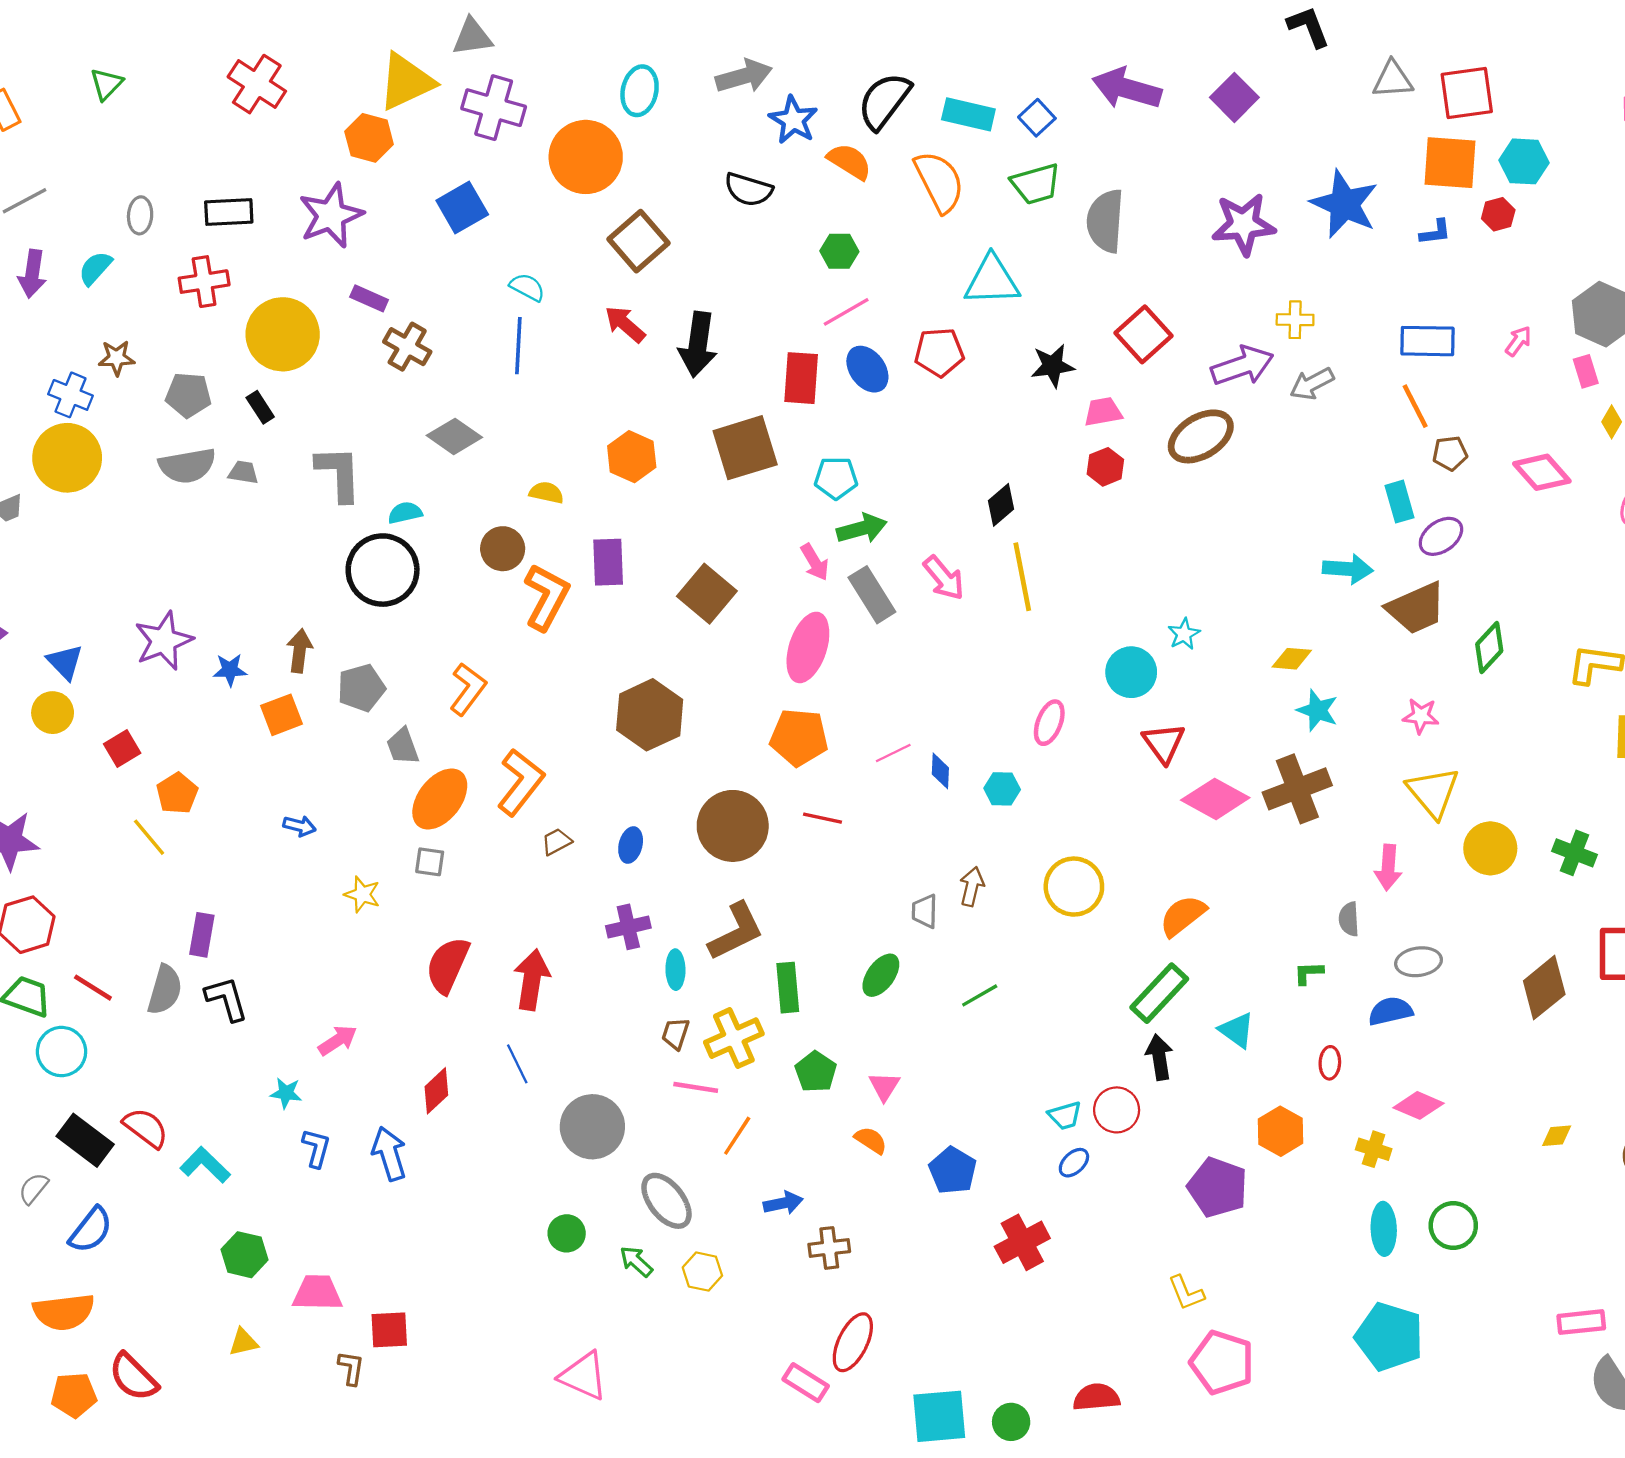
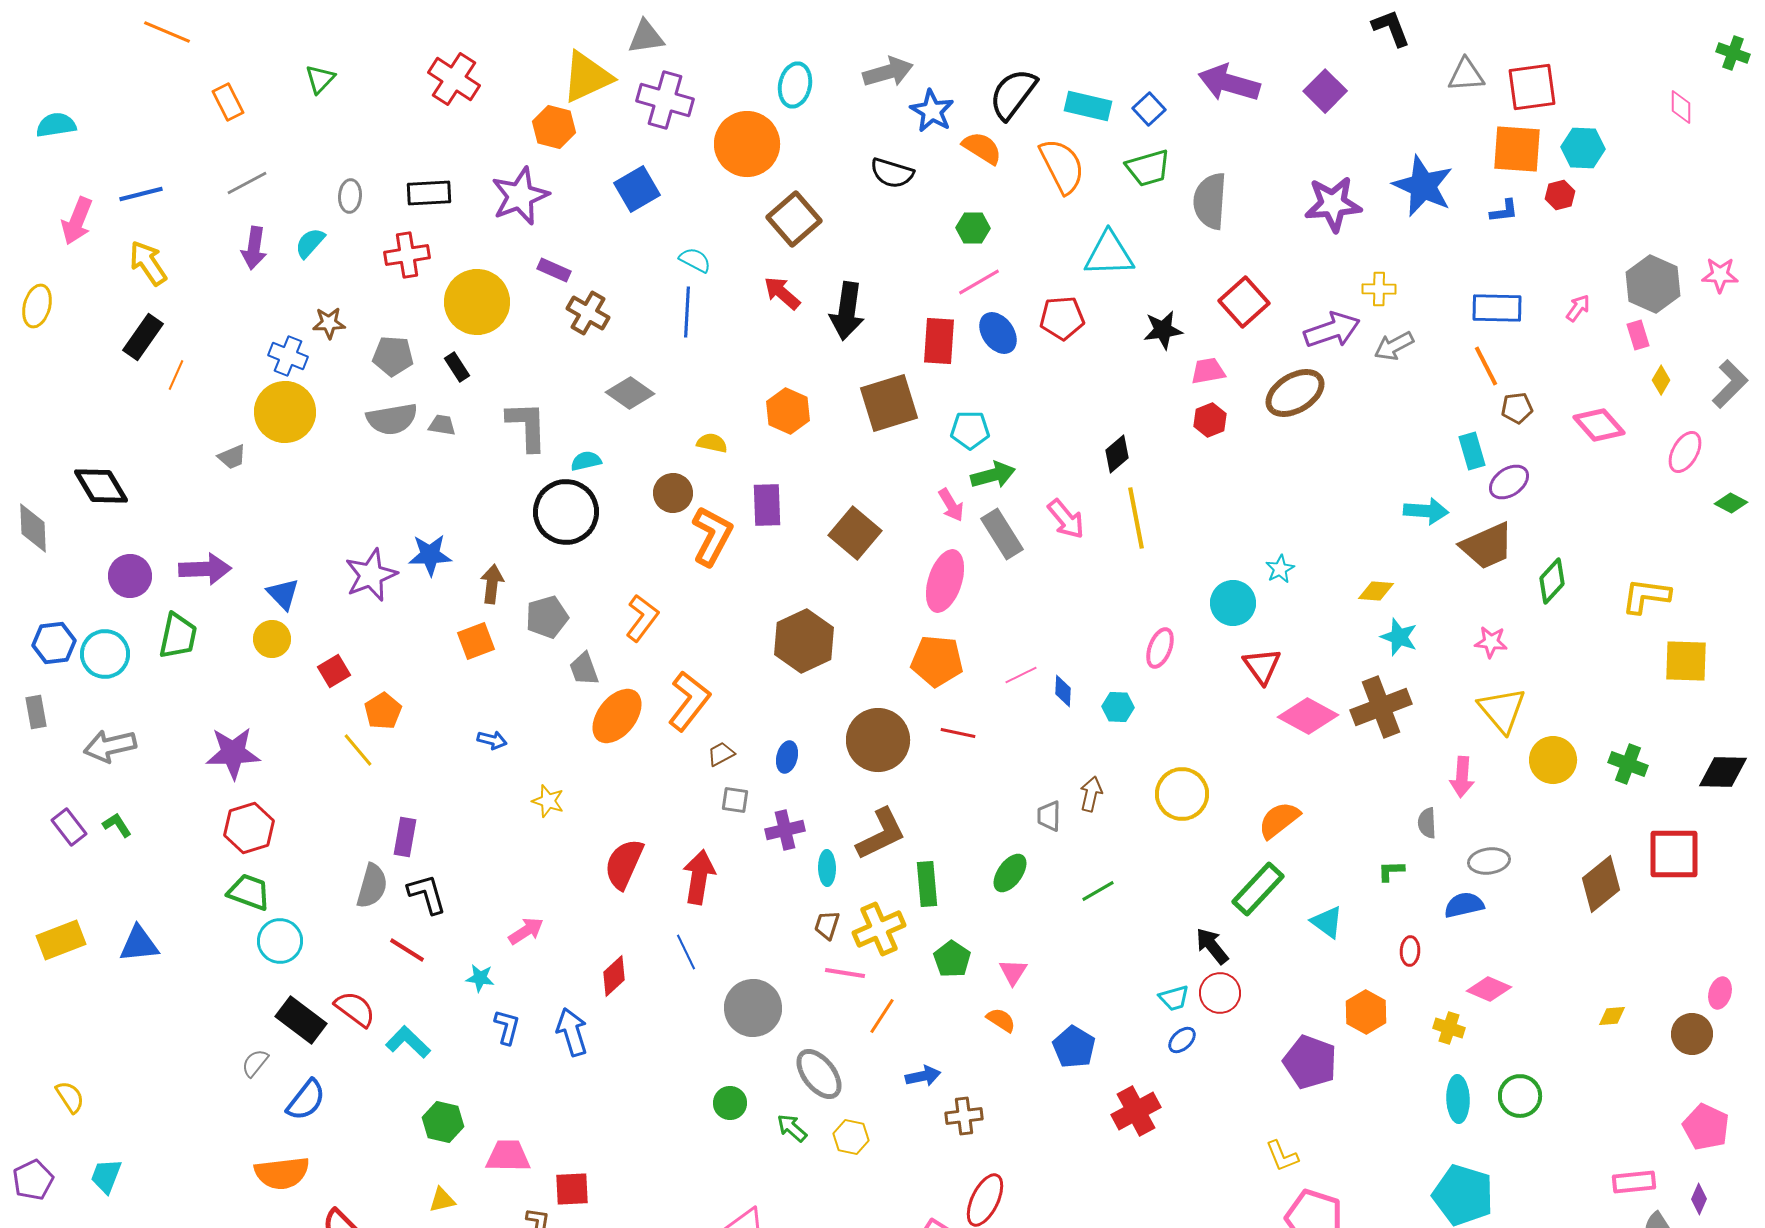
blue star: (230, 670) -> (430, 555), moved, size x1.4
gray square: (430, 862) -> (735, 800), moved
red line: (93, 988) -> (407, 950), moved
black arrow: (1159, 1057) -> (1212, 946), moved, turned -30

